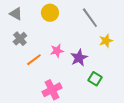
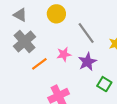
gray line: (90, 18) -> (86, 33), moved
gray cross: (20, 39) -> (24, 42), size x1.5

